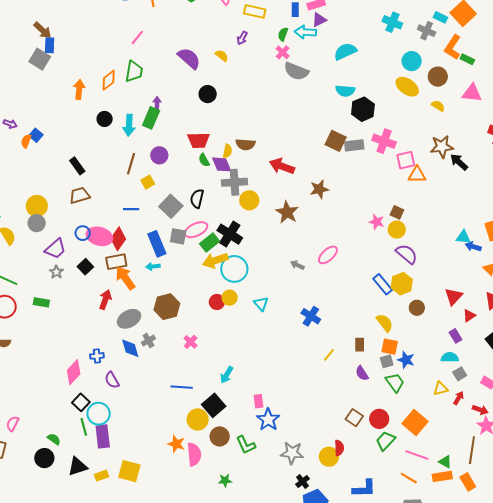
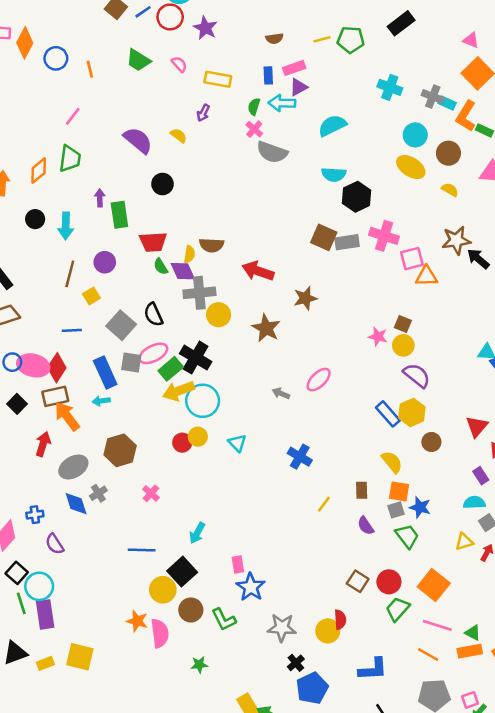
cyan rectangle: (440, 17) -> (447, 103), moved
green rectangle: (151, 118) -> (119, 215), moved, turned -30
black semicircle: (197, 199) -> (153, 315), turned -36

